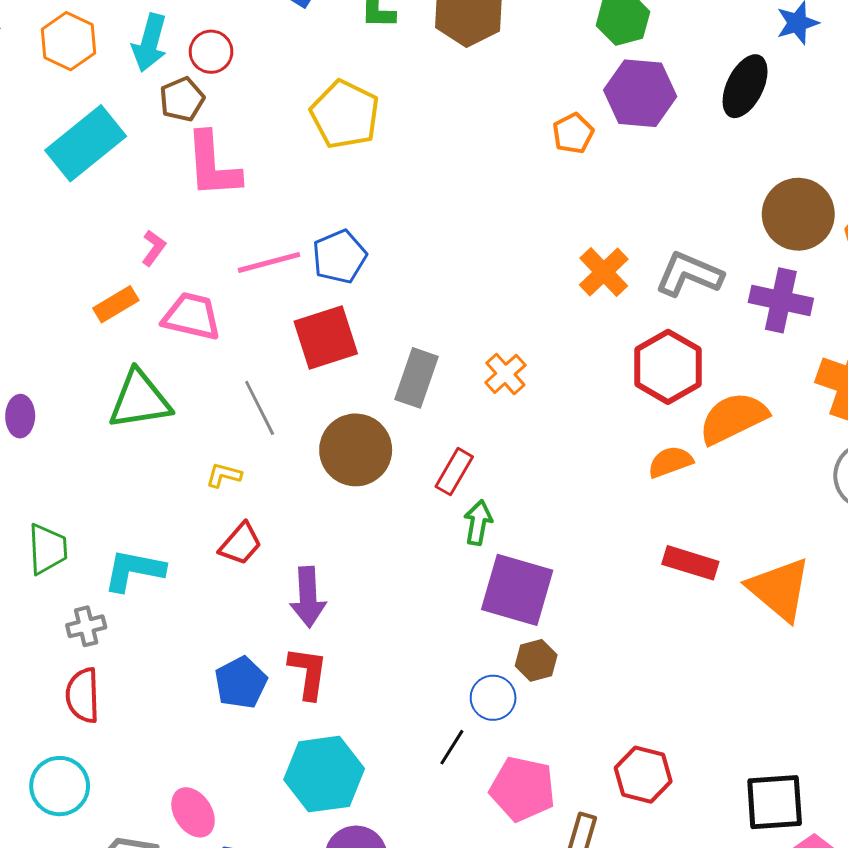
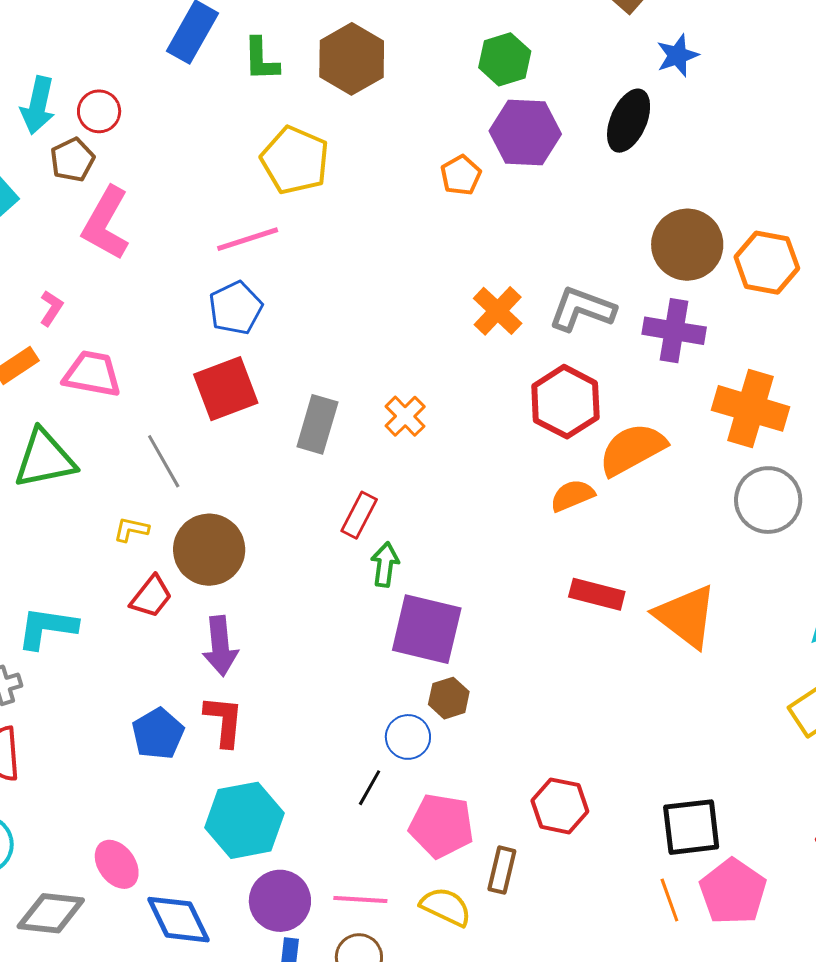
yellow pentagon: (345, 114) -> (295, 160), moved
pink L-shape: (213, 165) -> (106, 223), turned 36
pink line: (269, 262) -> (248, 239), moved
brown circle: (356, 450) -> (209, 550), moved

